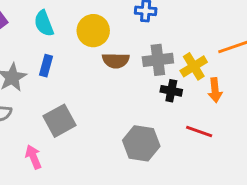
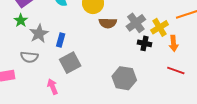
gray cross: (158, 60) -> (136, 23), turned -30
blue rectangle: (46, 66) -> (61, 40), moved
red line: (199, 132) -> (176, 71), moved

